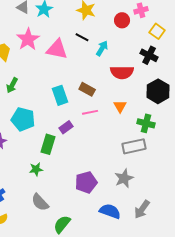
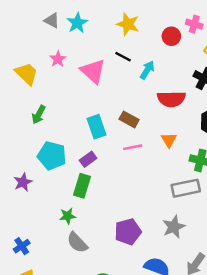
pink cross: (141, 10) -> (194, 24), turned 32
pink star: (28, 39) -> (58, 59), size x0.6
pink triangle: (57, 49) -> (93, 71), turned 30
purple rectangle: (66, 127) -> (88, 159), moved
gray semicircle: (40, 202) -> (77, 243), moved

